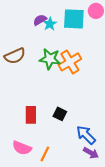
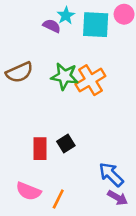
purple semicircle: (40, 20) -> (52, 26), turned 56
cyan star: (50, 24) -> (66, 16), moved
black square: (60, 114) -> (66, 143), moved, turned 32

